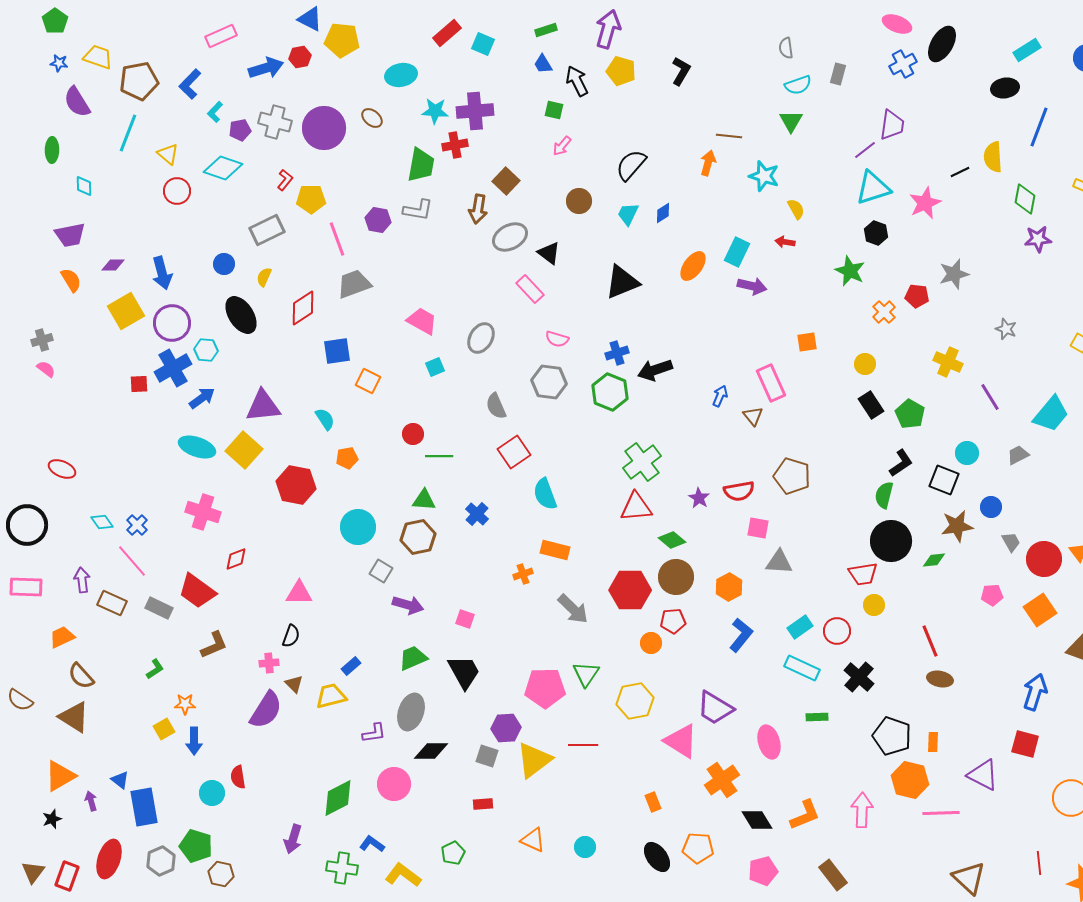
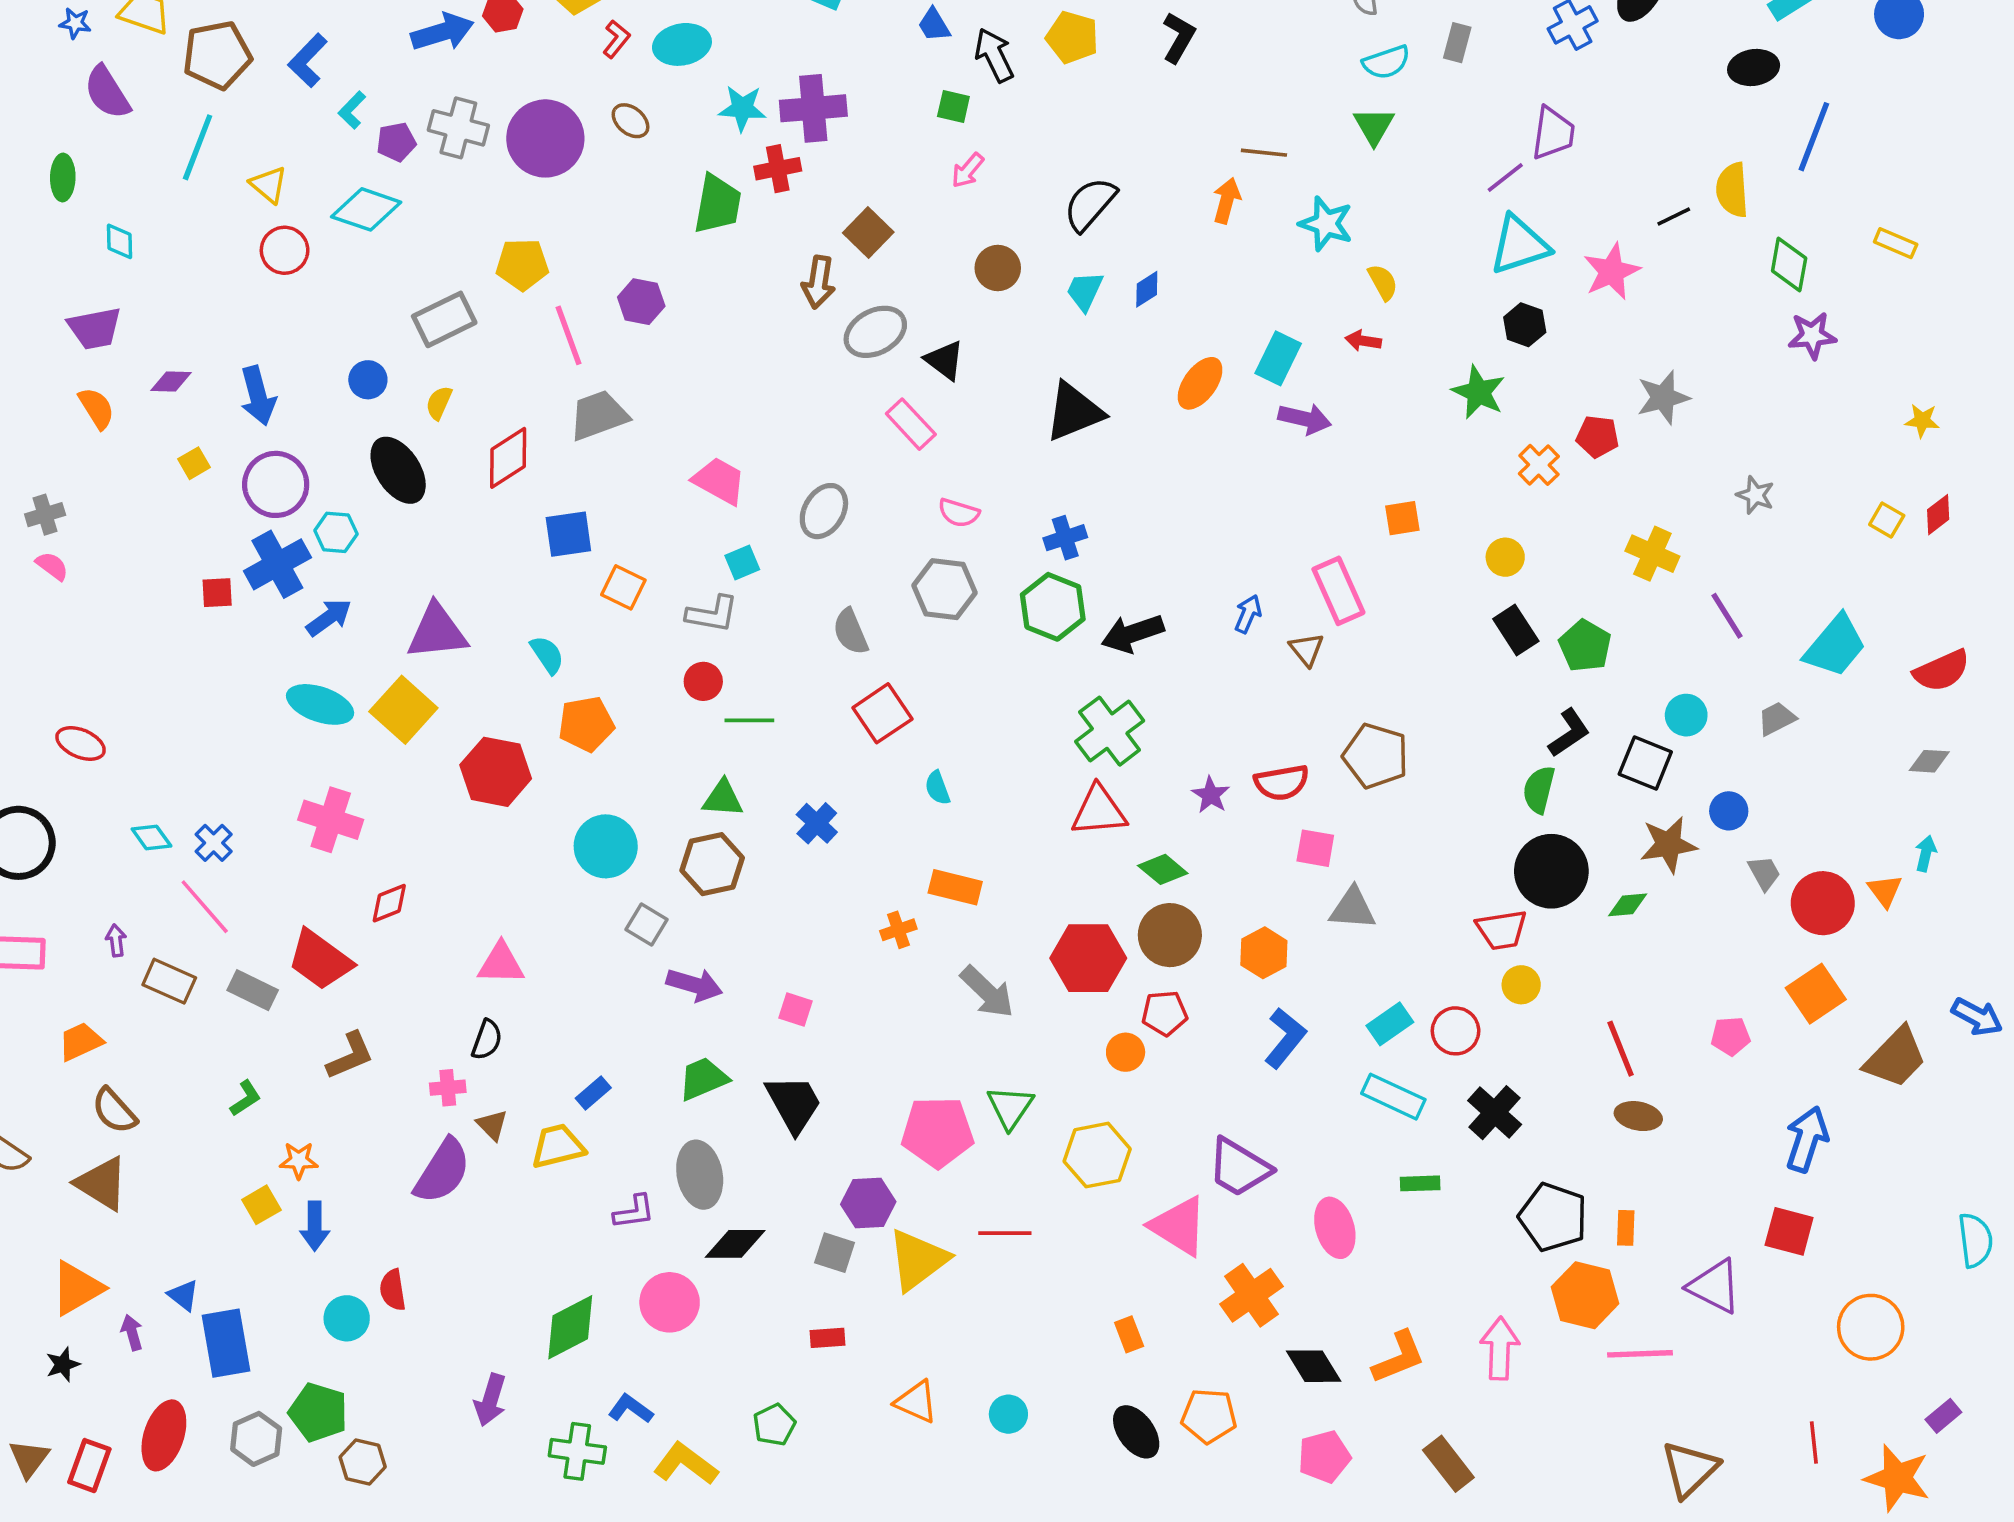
red L-shape: (285, 180) -> (616, 39), moved
gray L-shape: (418, 210) -> (712, 614), moved
yellow square: (126, 311) -> (194, 463), size x0.5
black arrow: (655, 370) -> (1133, 633), moved
orange pentagon: (347, 458) -> (586, 724), size x1.4
cyan semicircle: (545, 494) -> (937, 788), size x0.6
purple arrow: (82, 580) -> (116, 940), size x0.7
pink pentagon: (992, 595) -> (1731, 1036), moved
gray ellipse: (411, 712) -> (700, 1175), turned -30
brown triangle: (969, 878) -> (1690, 1469), turned 33

